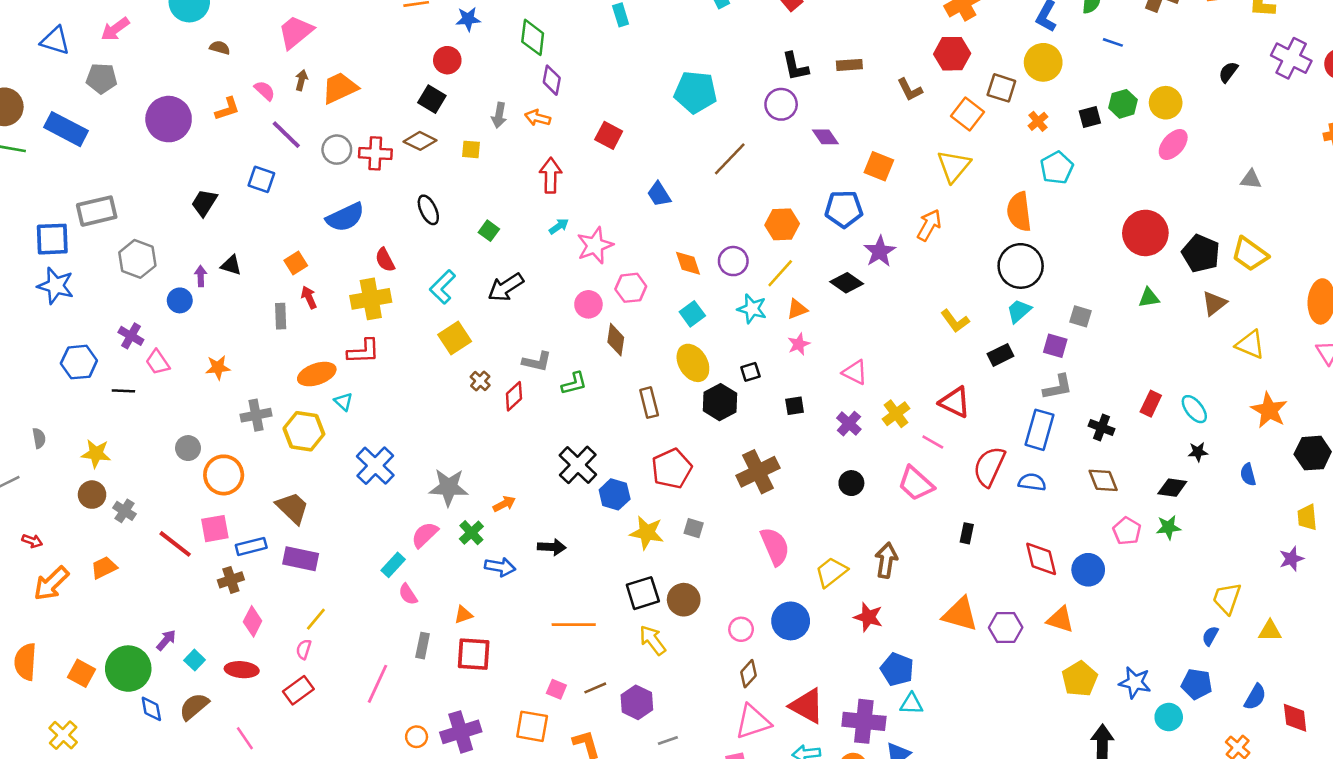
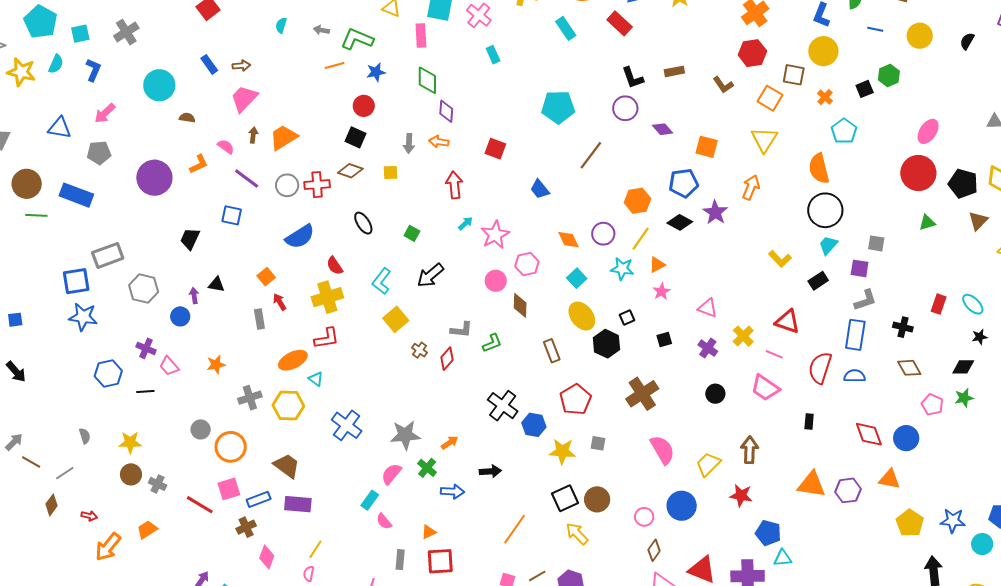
yellow circle: (1166, 103) -> (920, 36), moved
pink ellipse: (1173, 145) -> (928, 131), moved
black diamond: (847, 283) -> (680, 222), moved
orange line: (574, 625) -> (515, 529), turned -48

